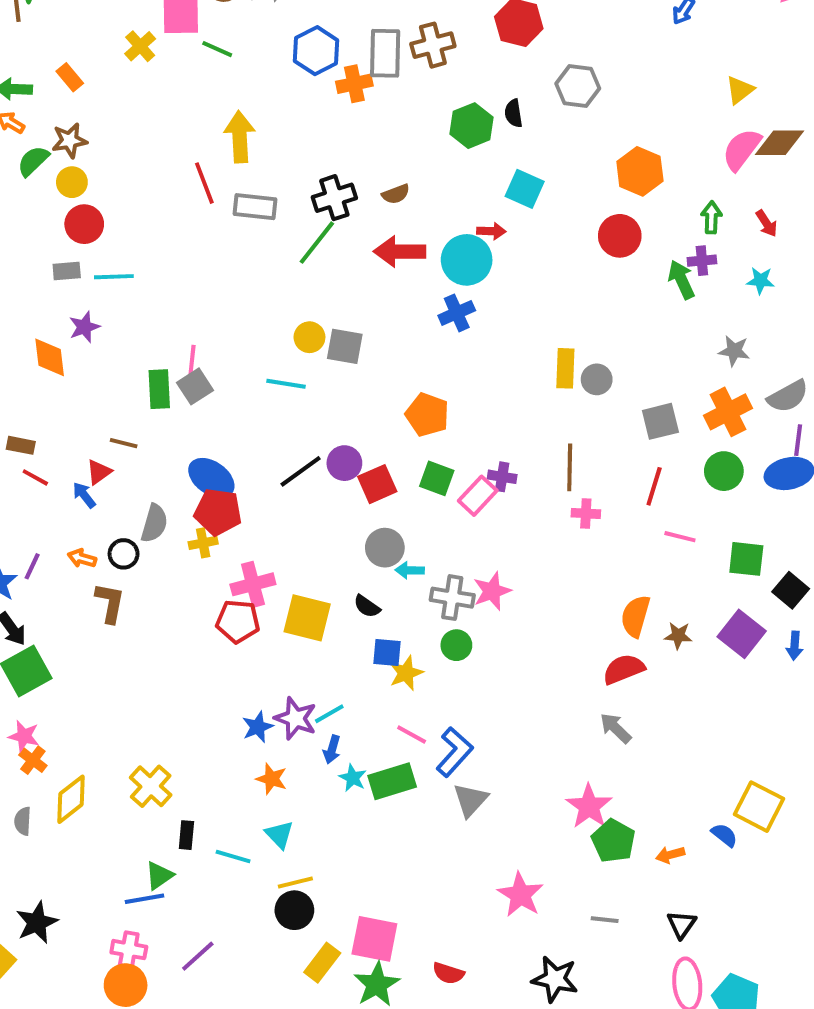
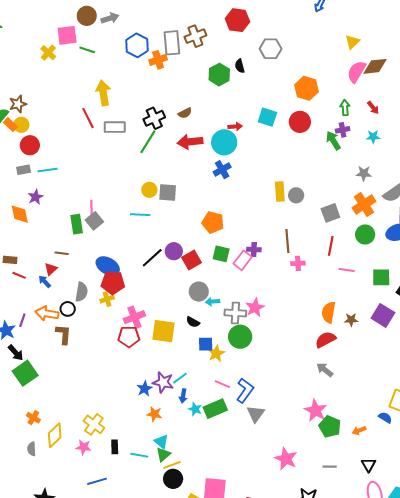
orange rectangle: (70, 77) -> (10, 125), moved
cyan square: (525, 189) -> (267, 117), moved
orange arrow: (82, 558) -> (47, 313), size x1.6
green circle: (456, 645) -> (240, 337), size x1.5
pink star: (24, 736) -> (84, 447), moved
green triangle: (159, 876) -> (163, 454), moved

